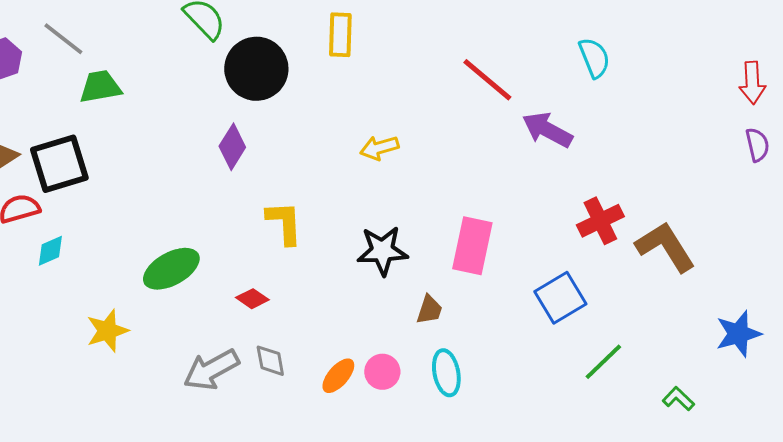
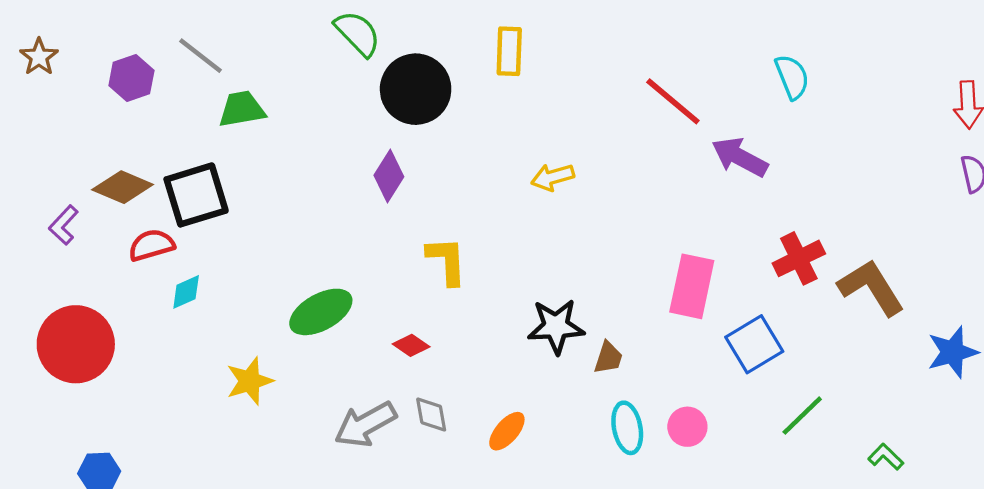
pink rectangle: (472, 246) -> (692, 286), moved
black star: (382, 251) -> (556, 326), moved
blue star: (738, 334) -> (953, 352), moved
pink circle: (382, 372) -> (687, 427), moved

